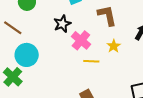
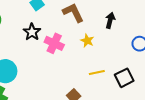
yellow line: (91, 61) -> (97, 72), moved

